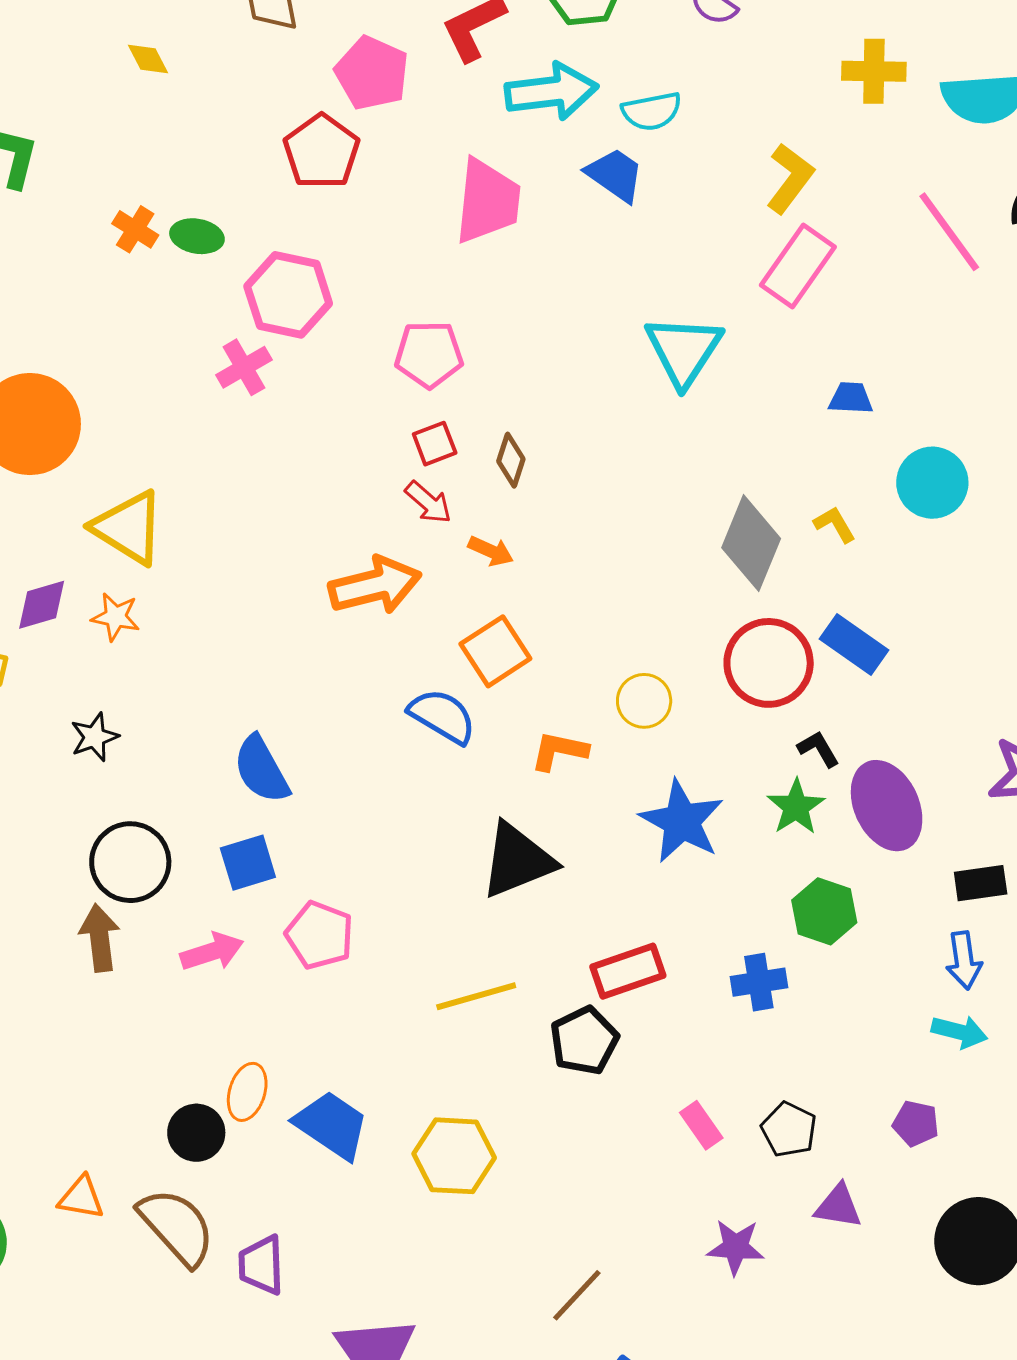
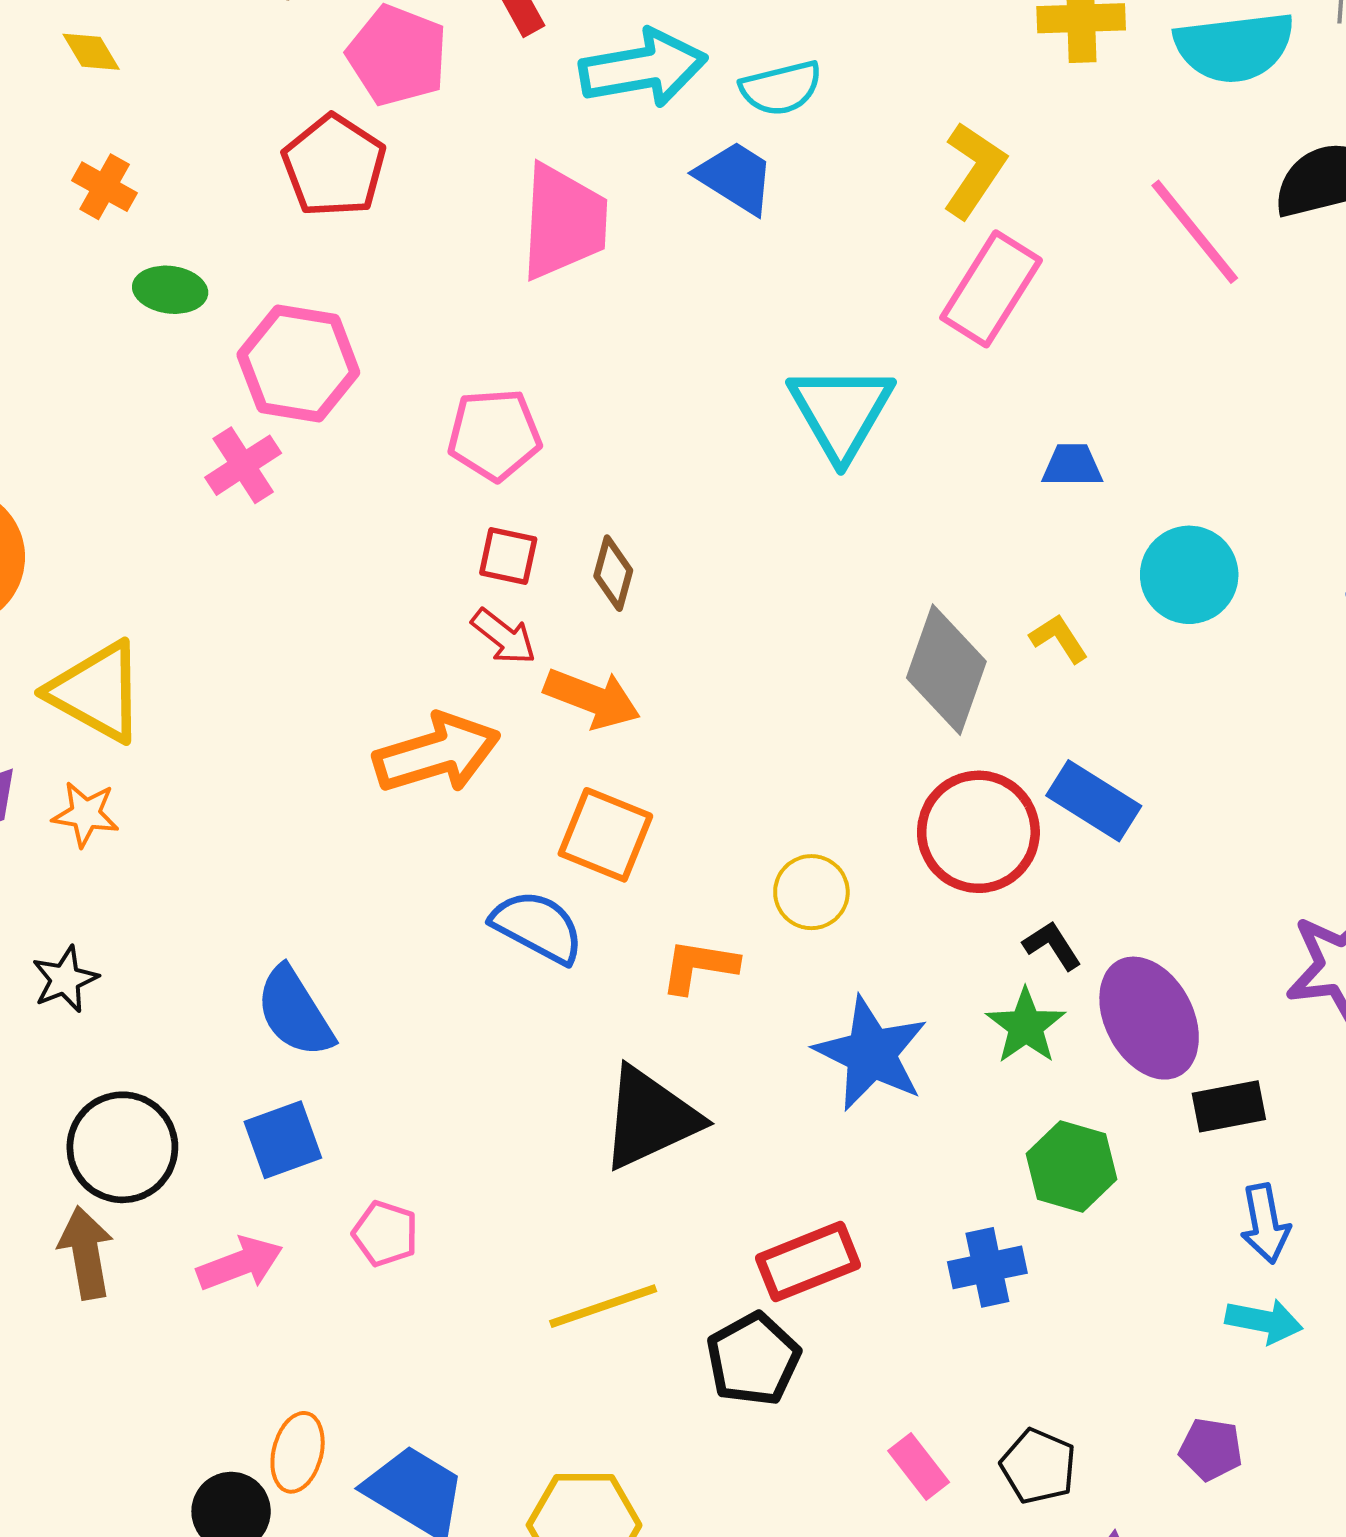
orange cross: (135, 229) -> (105, 187), moved
red square: (435, 444) -> (508, 556), turned 36
orange arrow: (491, 551) -> (592, 698), size x1.5
orange square: (495, 651) -> (605, 835), turned -32
black rectangle: (981, 883) -> (1229, 1106), moved
pink pentagon: (319, 935) -> (385, 1234), size x0.7

